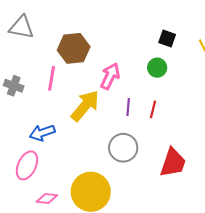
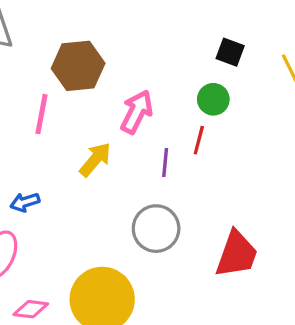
yellow arrow: (85, 106) -> (95, 159), size x0.7
red line: (153, 109) -> (199, 140), moved
blue arrow: (42, 133) -> (25, 202), size x0.7

